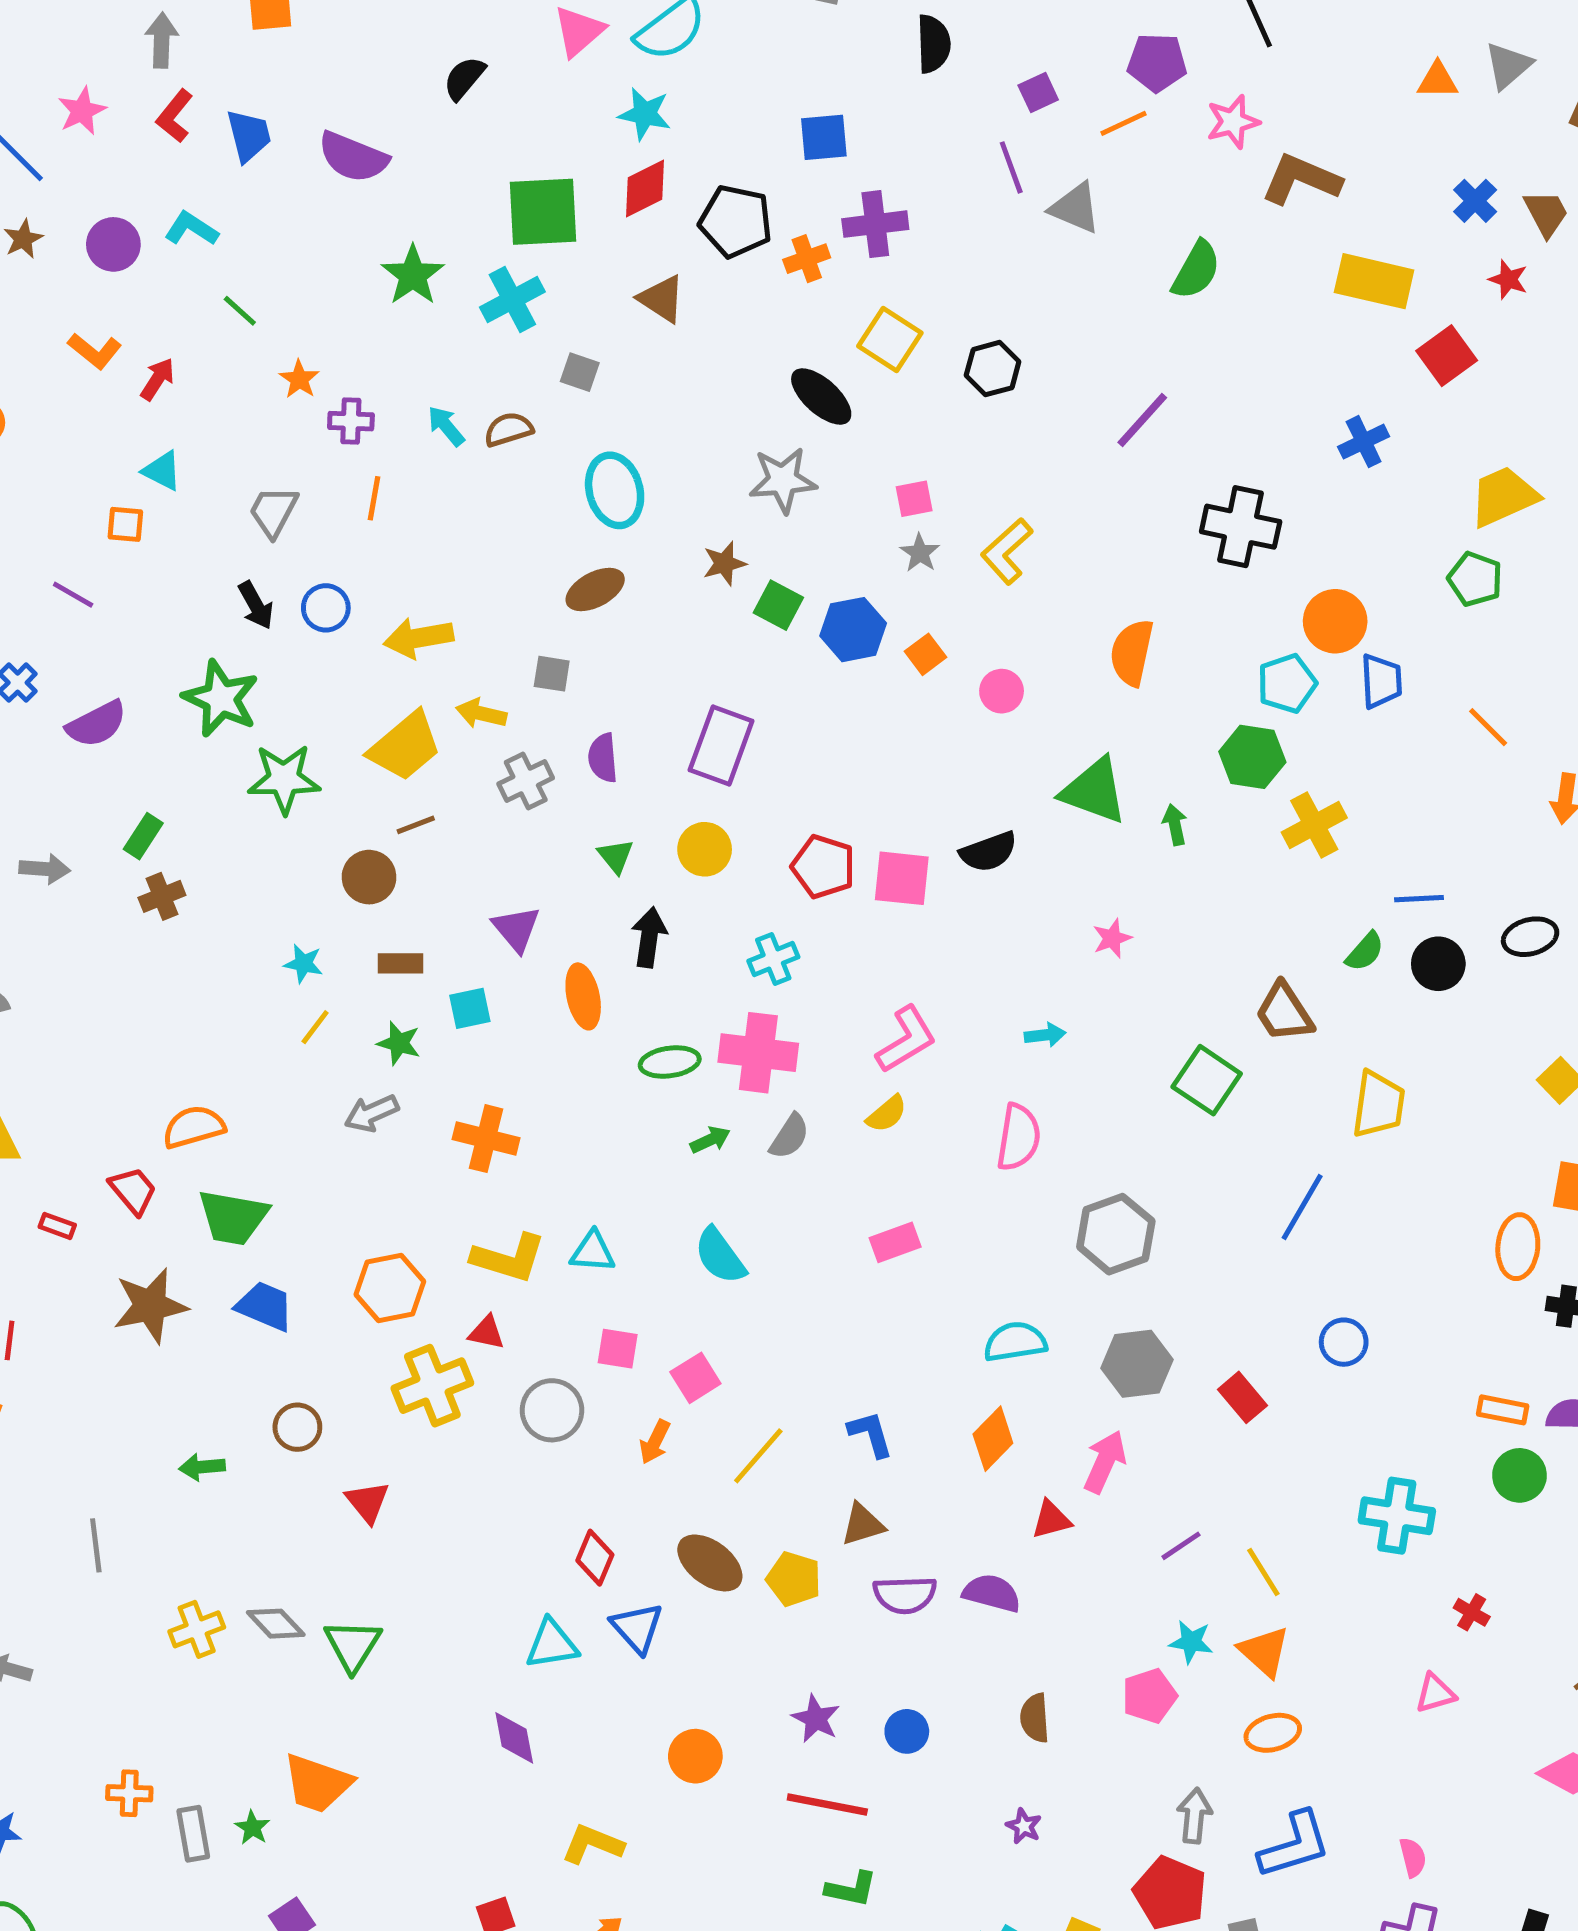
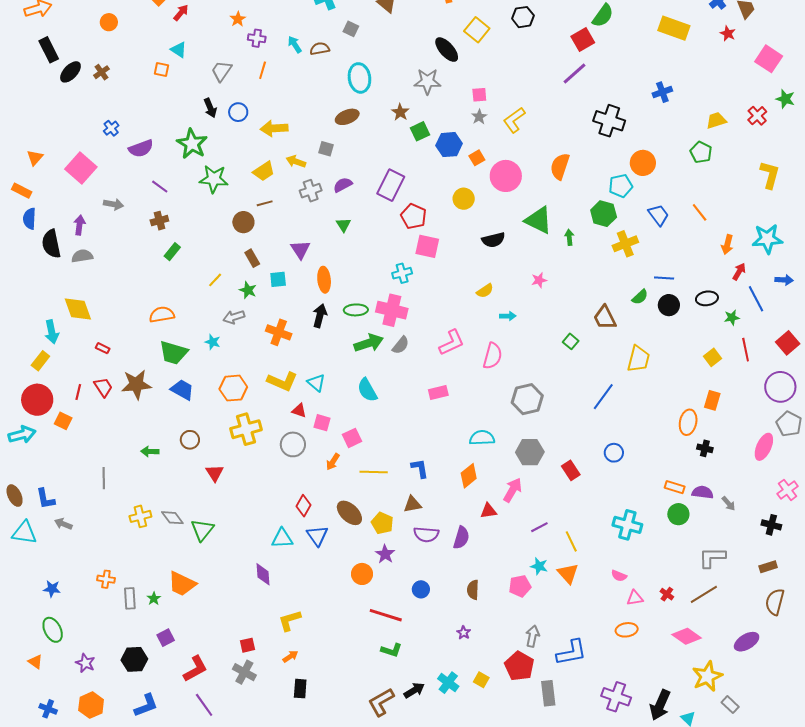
red square: (1447, 356) -> (583, 40), moved
black hexagon: (993, 369) -> (523, 17), moved
yellow trapezoid: (1504, 496) -> (716, 120), size x0.7
brown star: (724, 563) -> (400, 112), turned -30
purple line: (73, 595) -> (160, 187), moved
green square: (778, 605) -> (420, 131), turned 30
blue trapezoid: (1381, 681) -> (659, 215), moved, turned -40
pink circle: (1002, 691) -> (506, 176), size x1.8
yellow trapezoid: (405, 746) -> (264, 171), size x0.7
purple semicircle: (603, 758) -> (343, 185), turned 60
green rectangle: (143, 836) -> (172, 252), moved
yellow circle: (705, 849) -> (464, 199), moved
red pentagon: (823, 867) -> (413, 216), moved
pink square: (902, 878) -> (427, 246), moved
black arrow: (649, 937) -> (320, 316), moved
brown rectangle: (400, 963) -> (252, 258), turned 54
cyan star: (303, 964) -> (213, 342), moved
pink L-shape: (906, 1040) -> (452, 343), moved
green square: (1207, 1080) -> (571, 341), size x0.6
yellow semicircle: (887, 1114) -> (485, 291), moved
green arrow: (710, 1140) -> (369, 343), size x1.8
red trapezoid: (133, 1191) -> (103, 387), moved
cyan triangle: (593, 1252) -> (316, 383), turned 30
red triangle: (487, 1333) -> (299, 411), moved
yellow line: (758, 1456) -> (374, 472), turned 44
purple semicircle: (992, 1593) -> (461, 538), turned 85
red cross: (1472, 1612) -> (667, 594), moved
purple star: (816, 1719) -> (385, 554), moved
orange ellipse: (1273, 1733) -> (627, 630), moved
orange circle: (695, 1756) -> (362, 574), moved
yellow L-shape: (593, 1844) -> (290, 620), turned -45
pink semicircle: (1413, 1857) -> (619, 576), moved, turned 119

